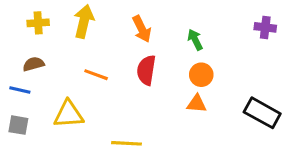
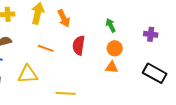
purple cross: (265, 27) -> (151, 34), moved
orange arrow: (142, 29) -> (64, 18), moved

